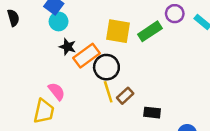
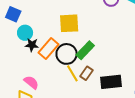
cyan circle: (59, 21) -> (25, 33), moved
green rectangle: (150, 31) -> (85, 50), moved
black rectangle: (152, 113) -> (111, 82), size x1.5

